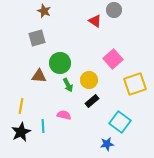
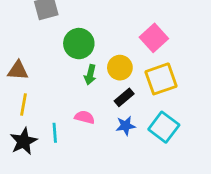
brown triangle: (39, 76) -> (18, 70), moved
yellow square: (135, 84) -> (161, 79), moved
green arrow: (68, 85) -> (90, 75), turned 40
blue star: (107, 144) -> (126, 126), moved

